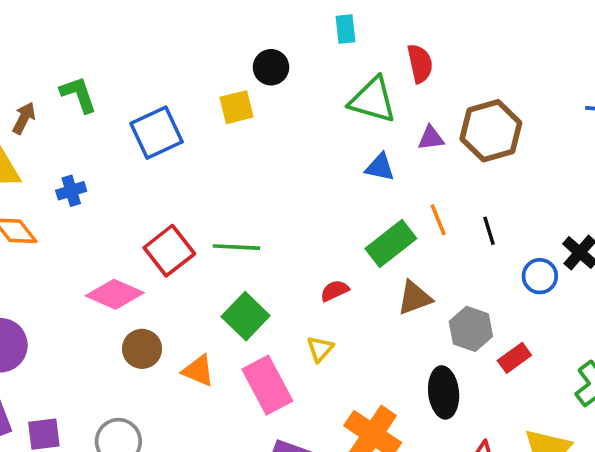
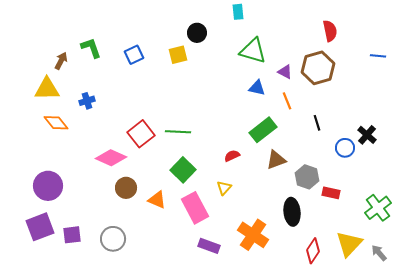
red semicircle: (420, 64) -> (330, 31), moved
blue square: (157, 133) -> (134, 55), moved, size x0.7
purple triangle: (431, 138) -> (285, 72), turned 35
orange line: (438, 220) -> (287, 101), moved
red rectangle: (514, 358) -> (331, 193), turned 48

